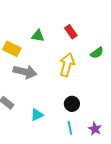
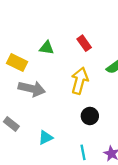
black circle: (72, 104) -> (90, 116), moved

